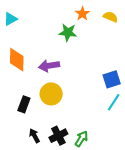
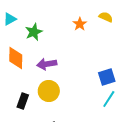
orange star: (82, 14) -> (80, 24), moved
green star: (68, 32) -> (34, 32), moved, turned -30

